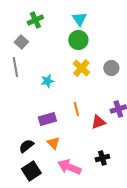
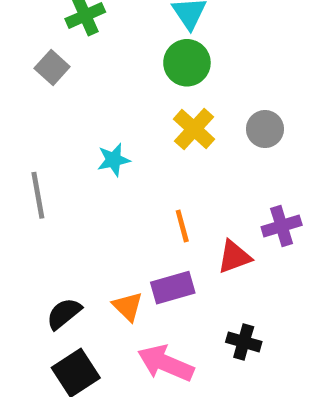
gray line: (15, 67) -> (38, 195), moved
purple rectangle: (47, 119) -> (173, 288), moved
black cross: (102, 158) -> (244, 342), turned 32

